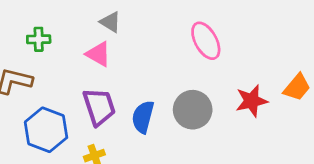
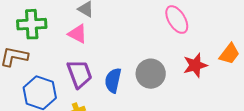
green cross: (39, 39) -> (32, 24), size x1.6
pink ellipse: (206, 41) -> (177, 20), moved

